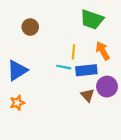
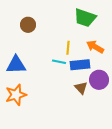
orange arrow: (103, 51) -> (95, 47), turned -30
blue triangle: (17, 70) -> (16, 65), turned 30
orange star: (17, 103) -> (16, 95), size x1.5

